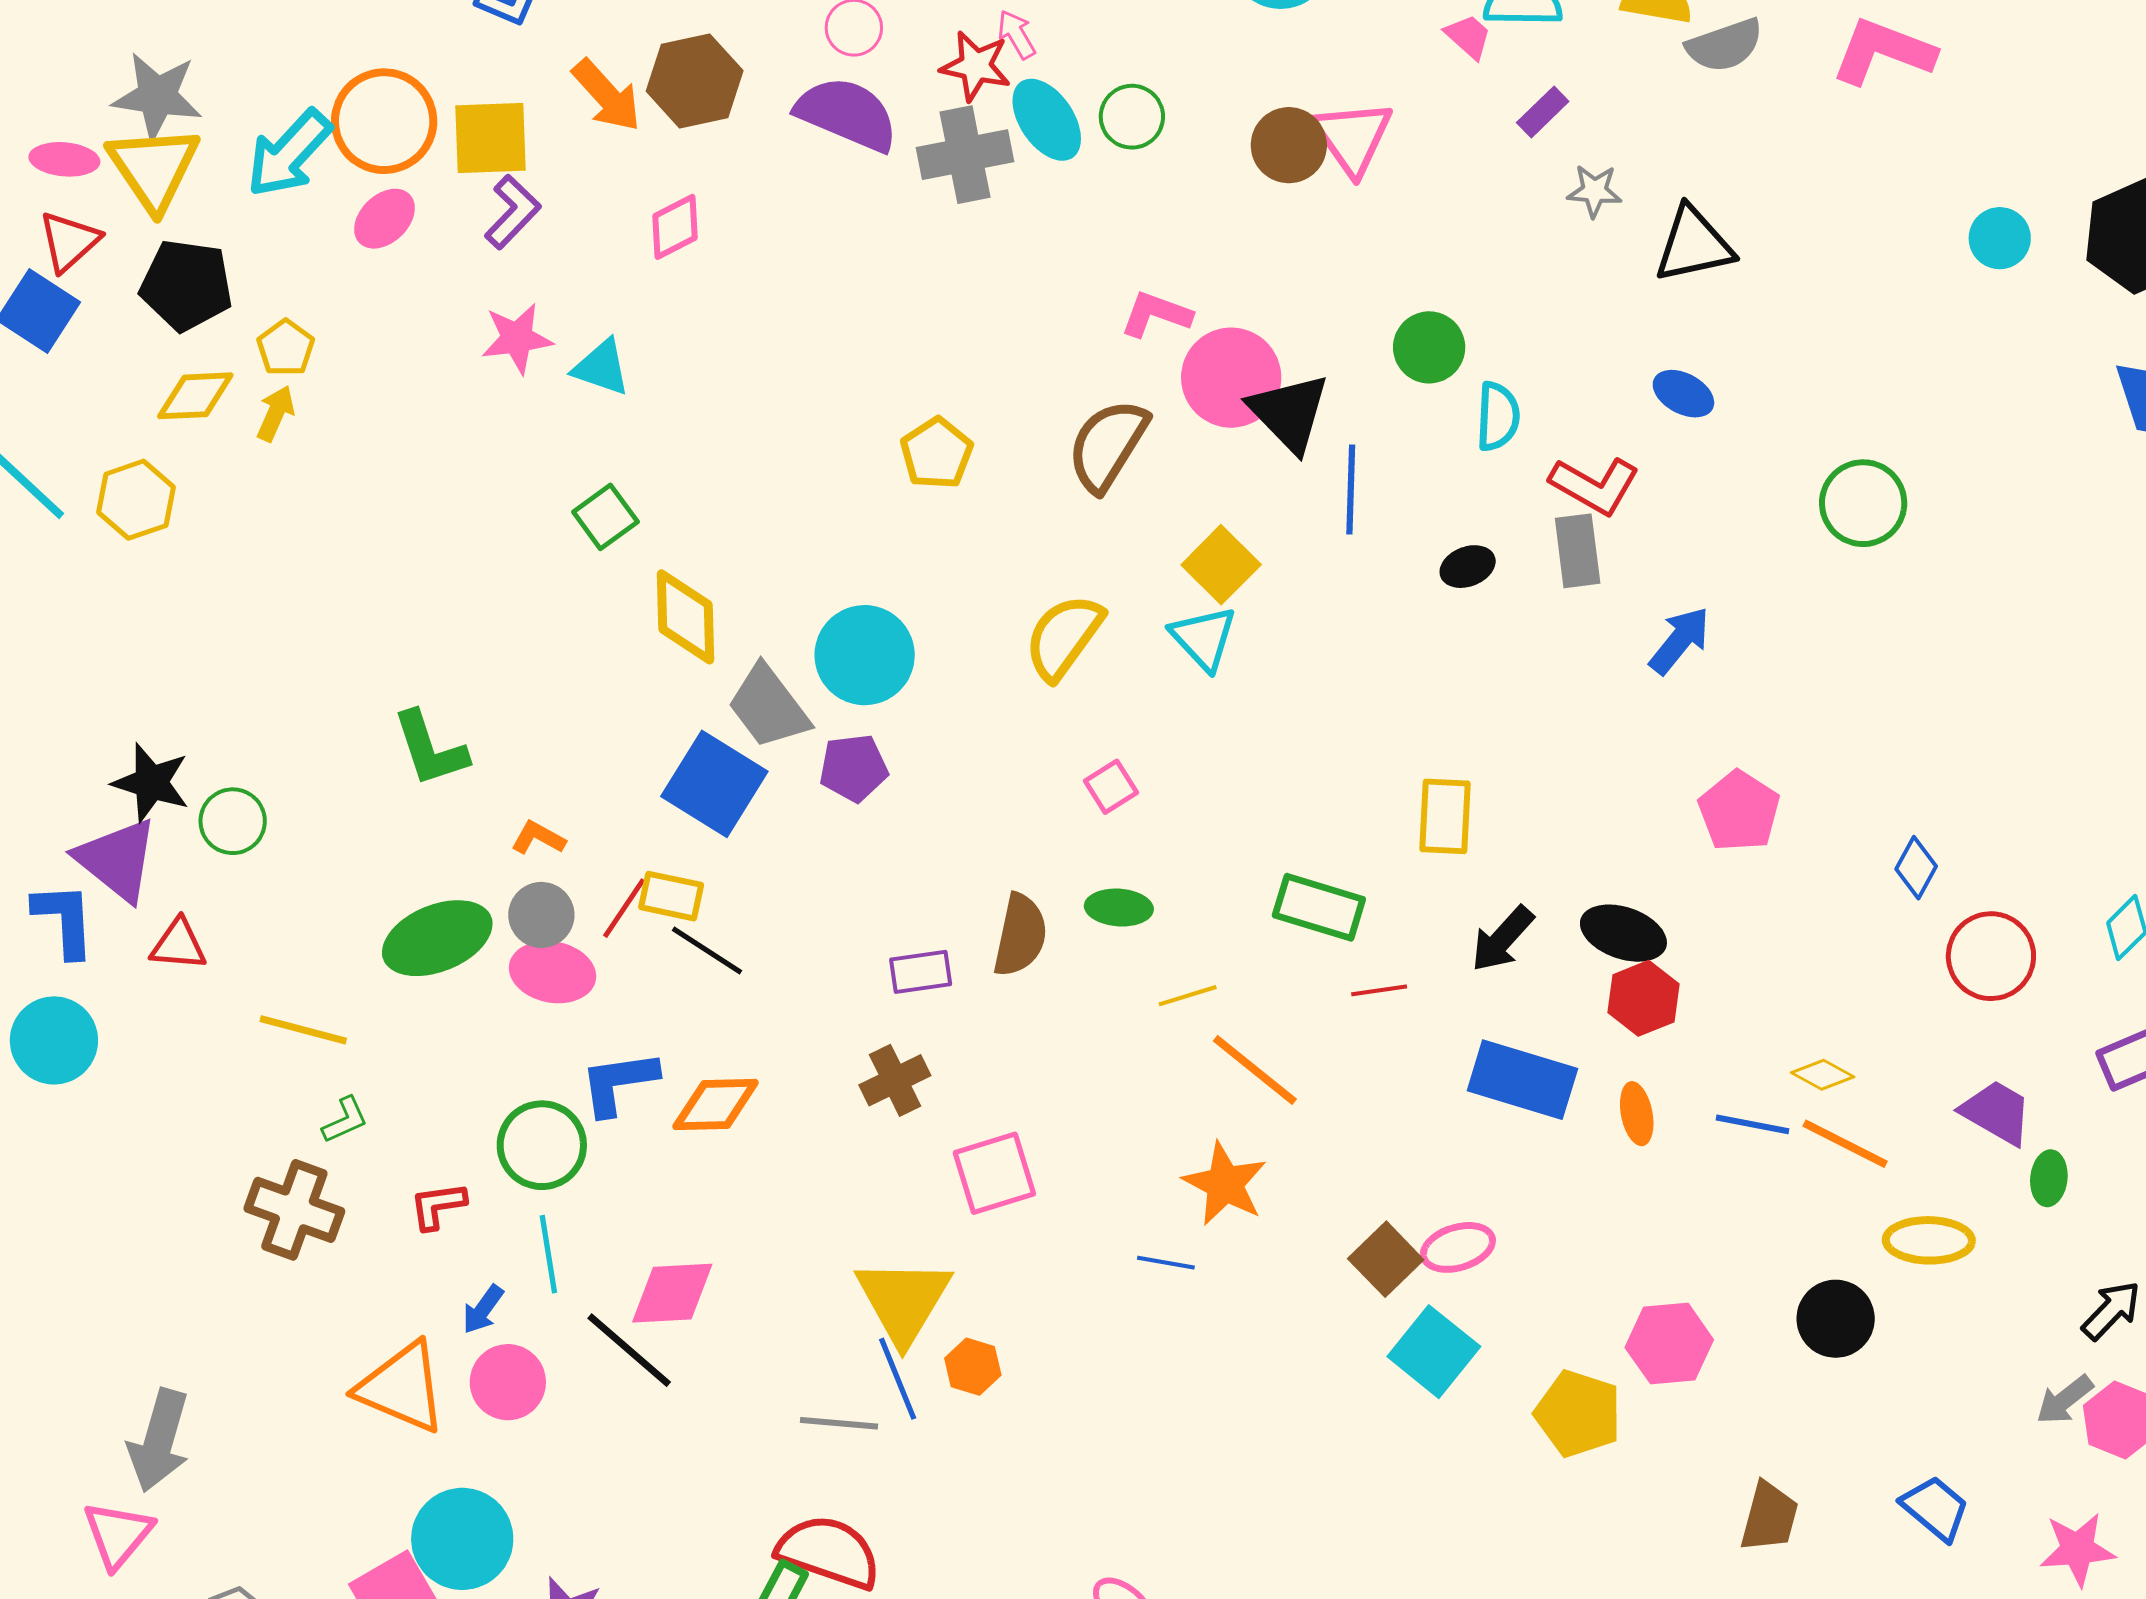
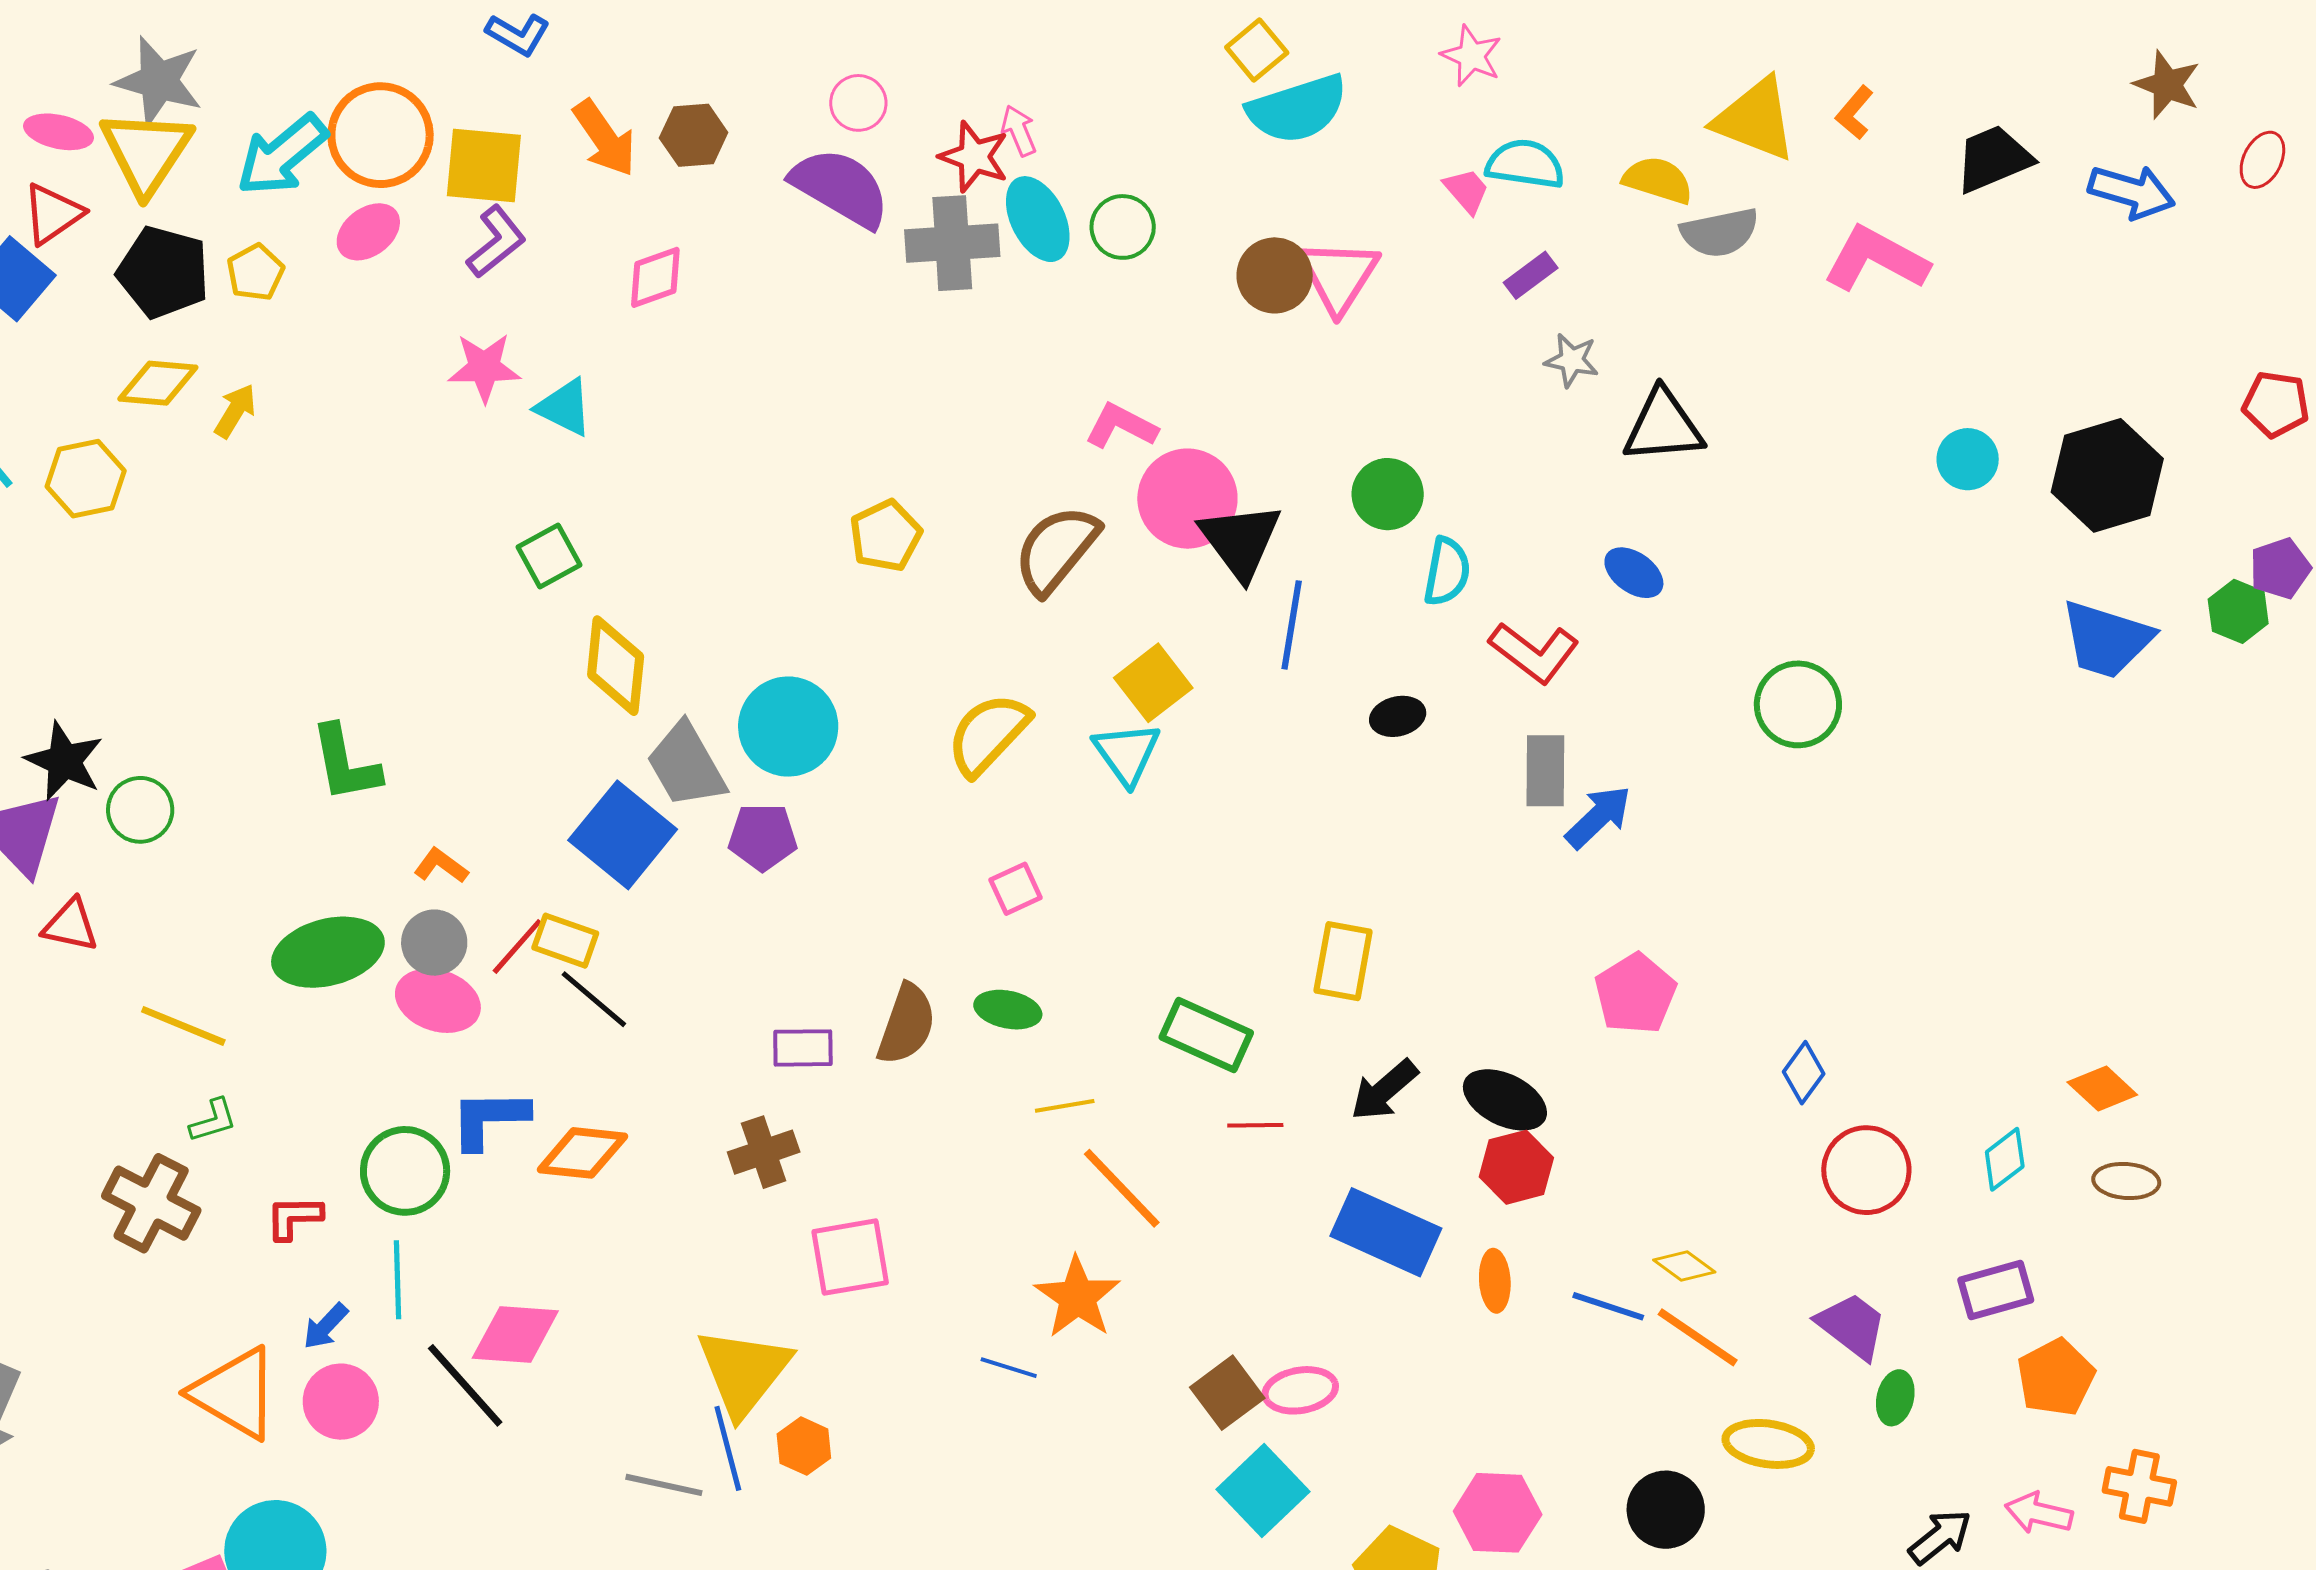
brown hexagon: (695, 81) -> (694, 135), size x0.7
yellow pentagon: (286, 348) -> (255, 272), moved
gray rectangle: (1578, 551) -> (1545, 771), moved

